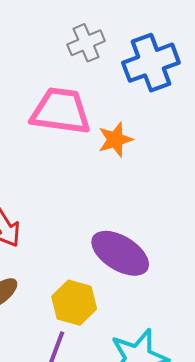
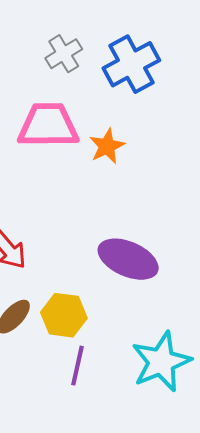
yellow hexagon: (74, 303) -> (64, 315), moved

